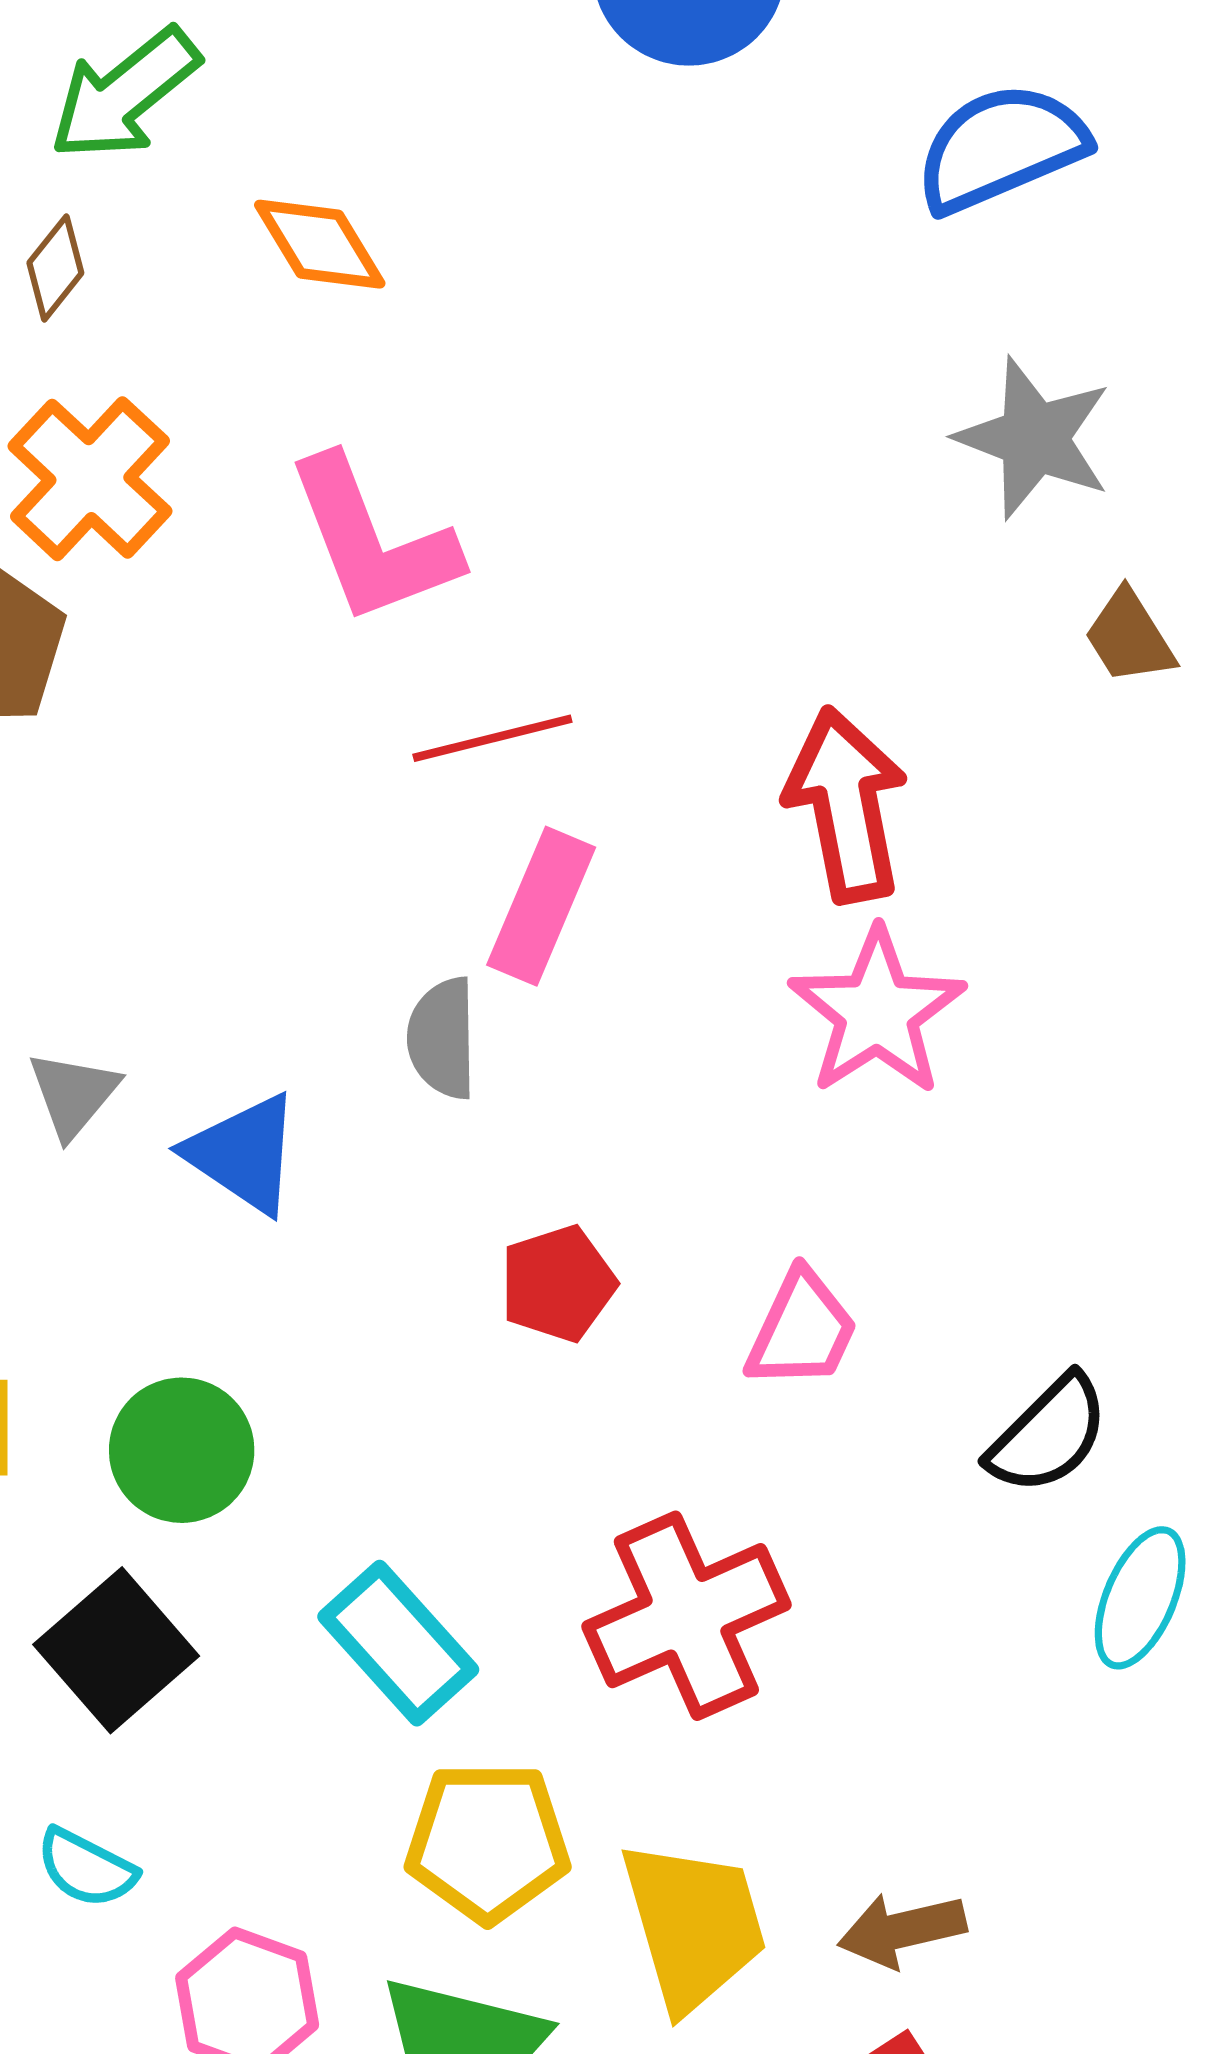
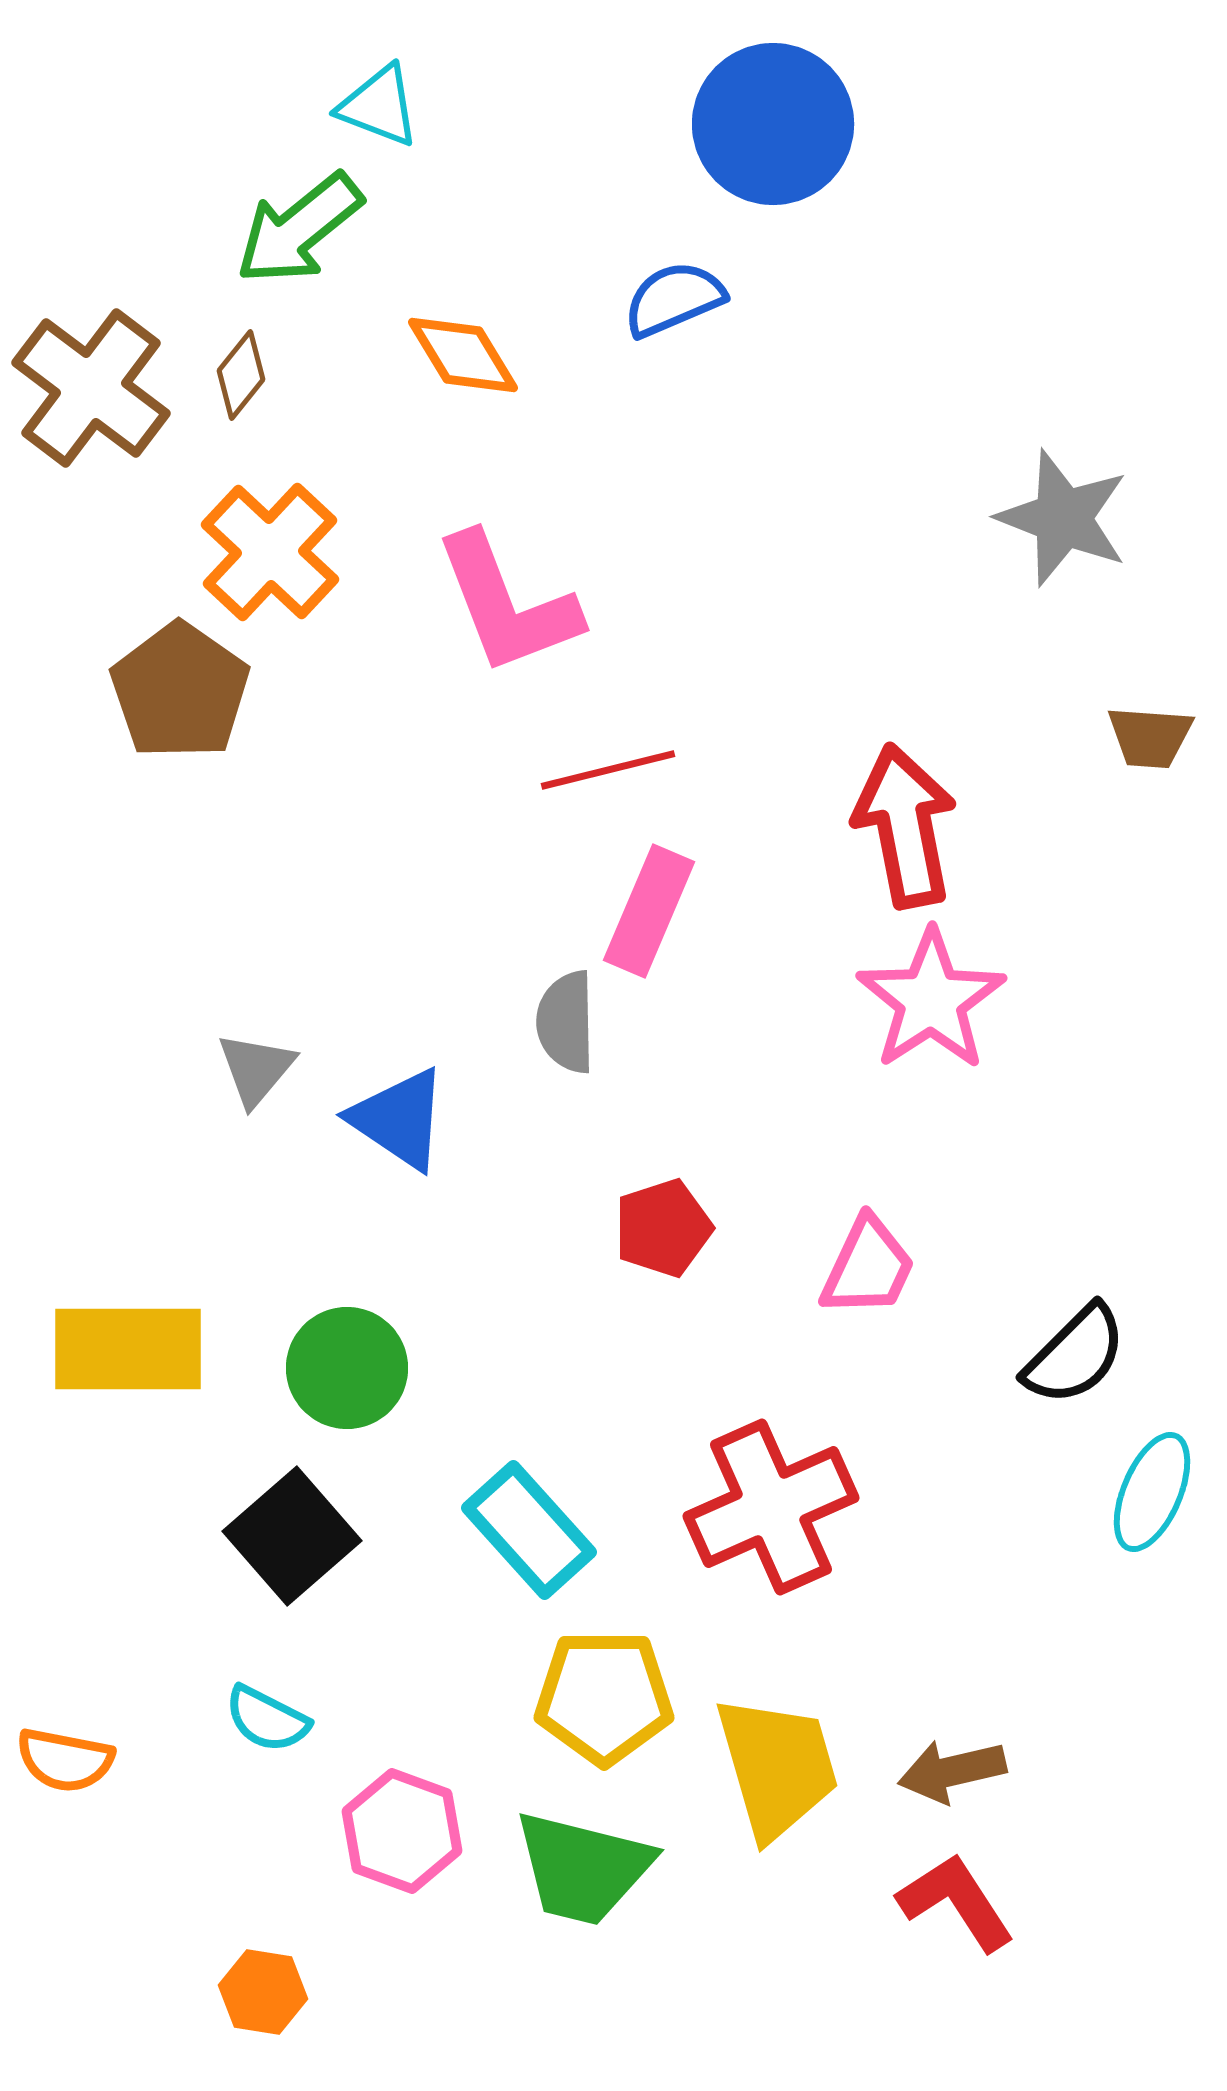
blue semicircle: (1001, 148) -> (674, 299), moved, size x0.7
brown trapezoid: (1129, 637) -> (1150, 737), moved, turned -54

